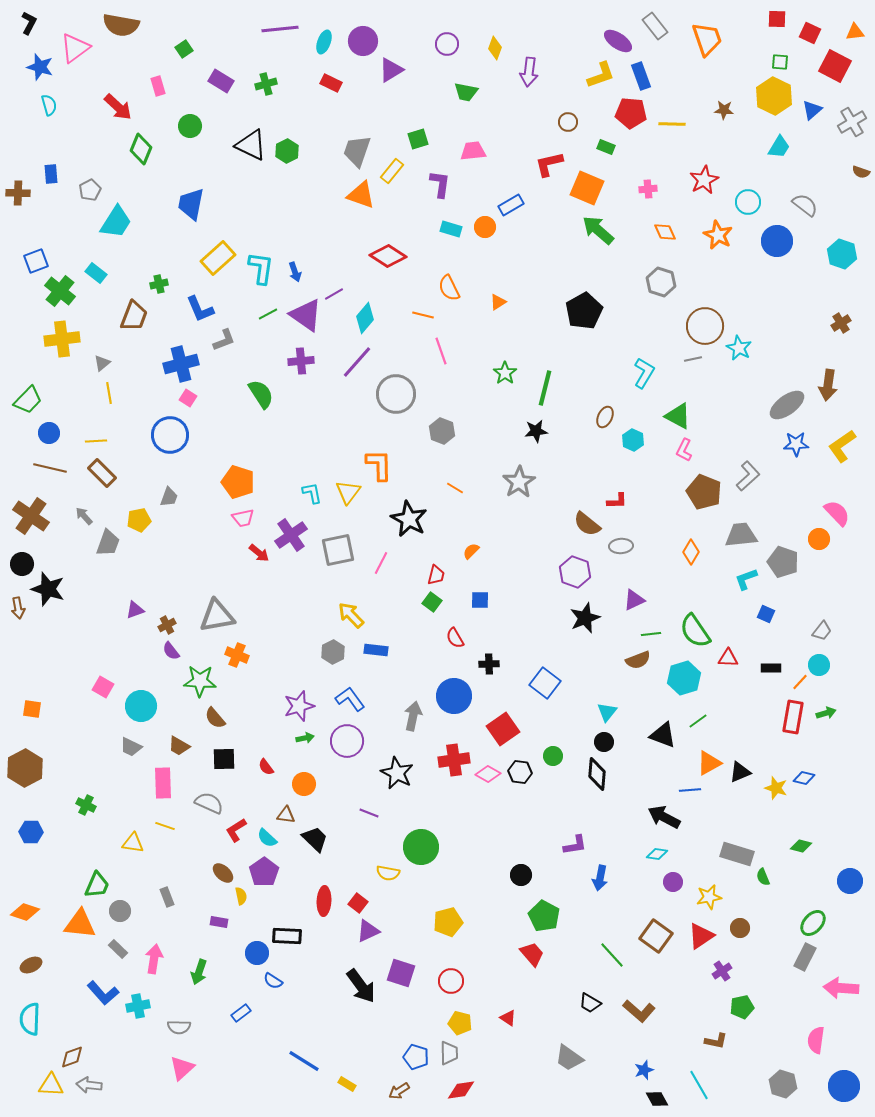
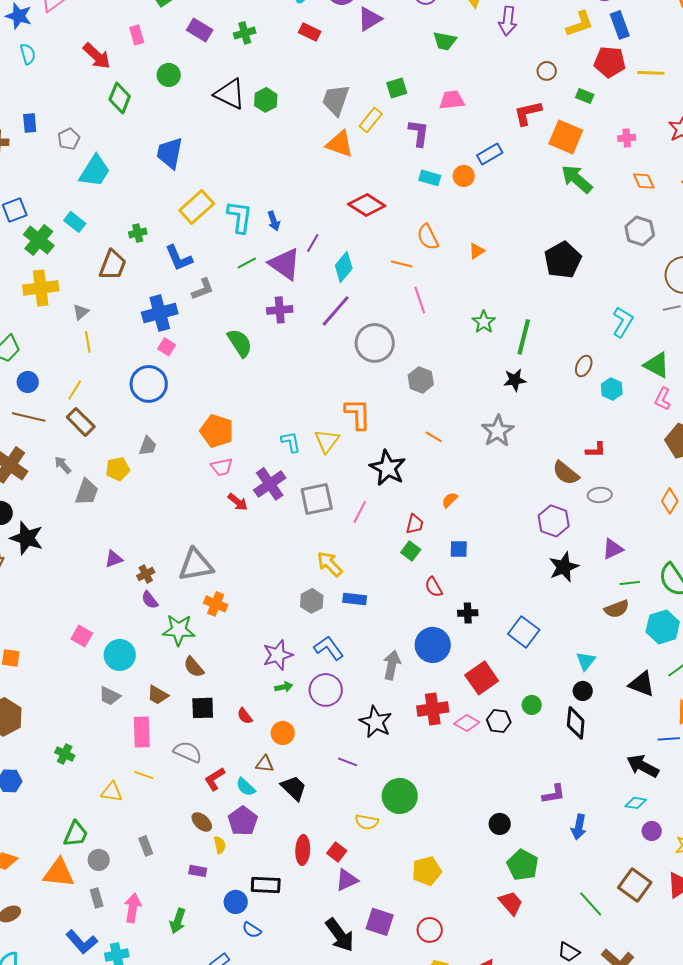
purple line: (334, 294) -> (313, 243), turned -30
yellow line: (96, 441) -> (75, 390), turned -55
gray rectangle: (118, 949) -> (97, 898), turned 30

